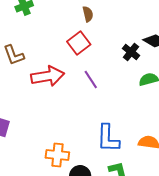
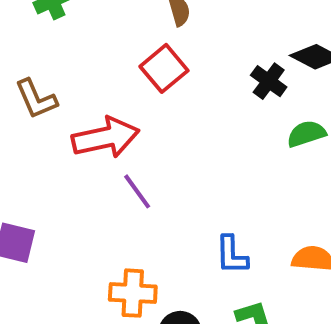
purple line: (91, 80) -> (137, 191), moved
blue L-shape: (108, 138) -> (232, 255), size x0.7

